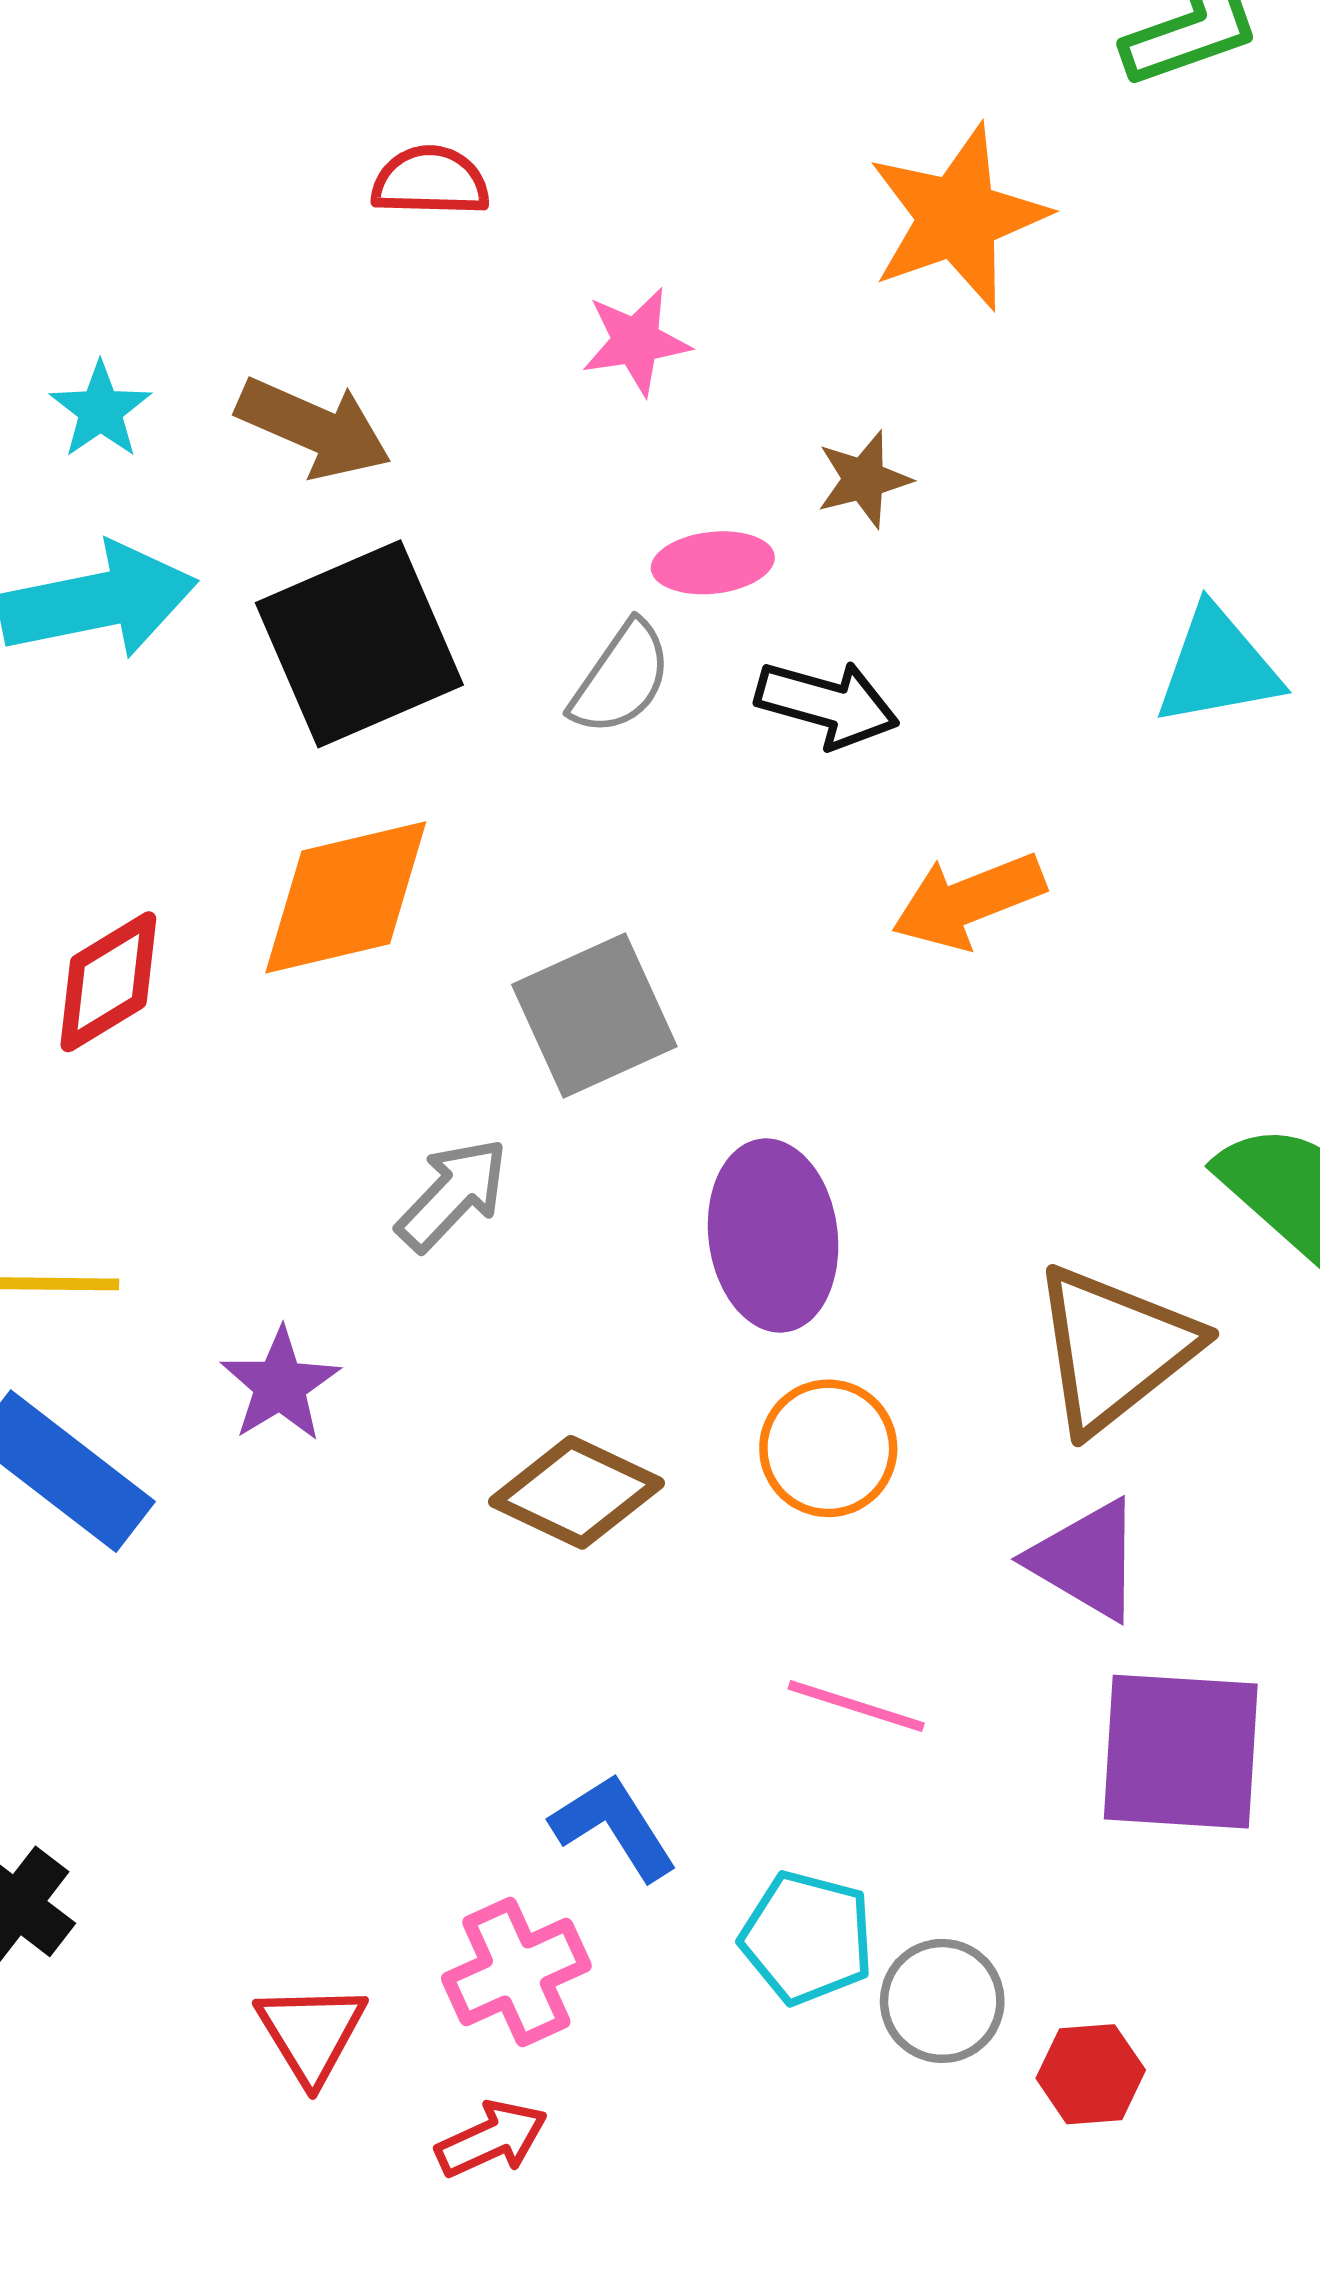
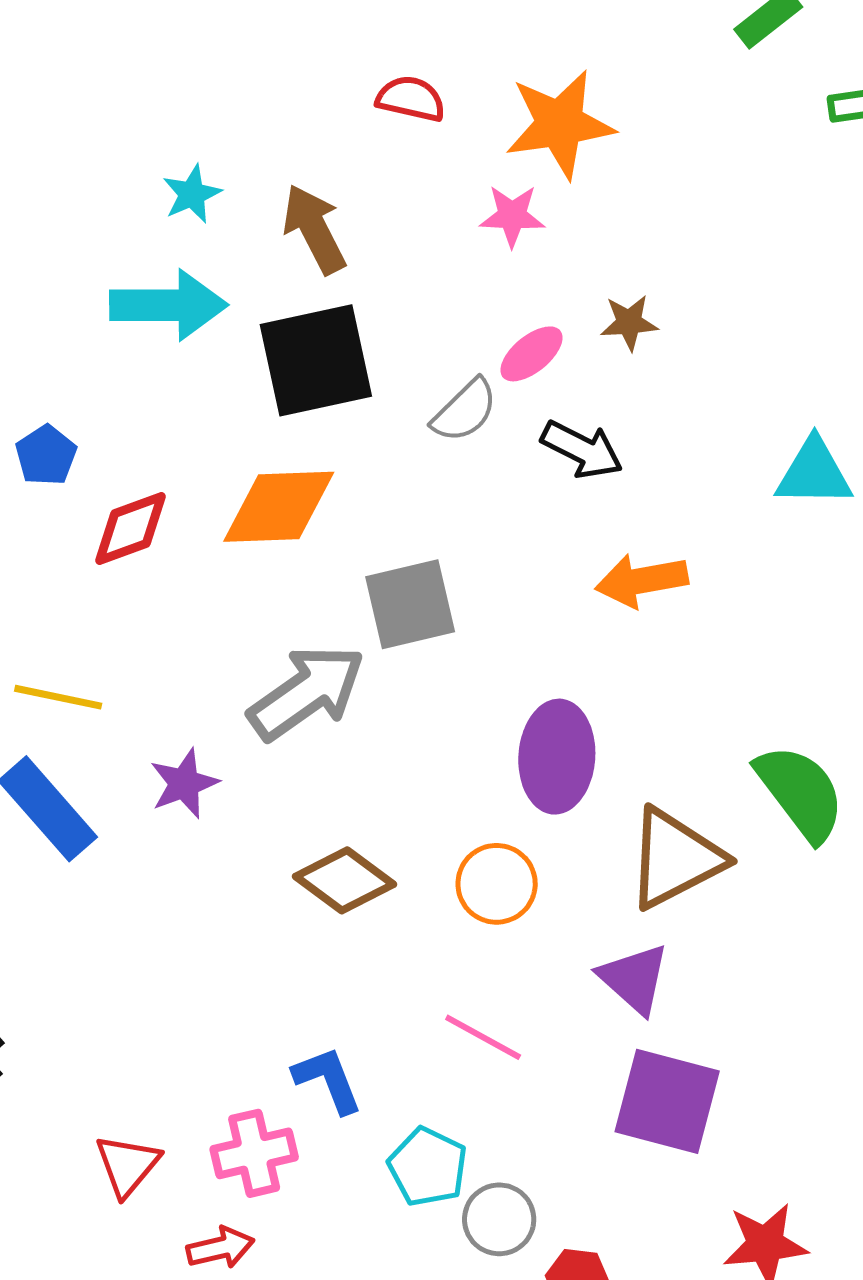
orange star: (958, 217) -> (560, 124), moved
brown arrow: (314, 428) -> (314, 229), turned -152
pink ellipse: (713, 563) -> (531, 354), turned -44
gray arrow: (453, 1194) -> (307, 692), size x1.6
purple ellipse: (773, 1236) -> (557, 757), moved

